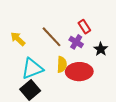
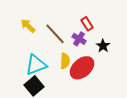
yellow arrow: (18, 39) -> (28, 26), moved
red ellipse: (79, 72) -> (82, 68), turned -40

